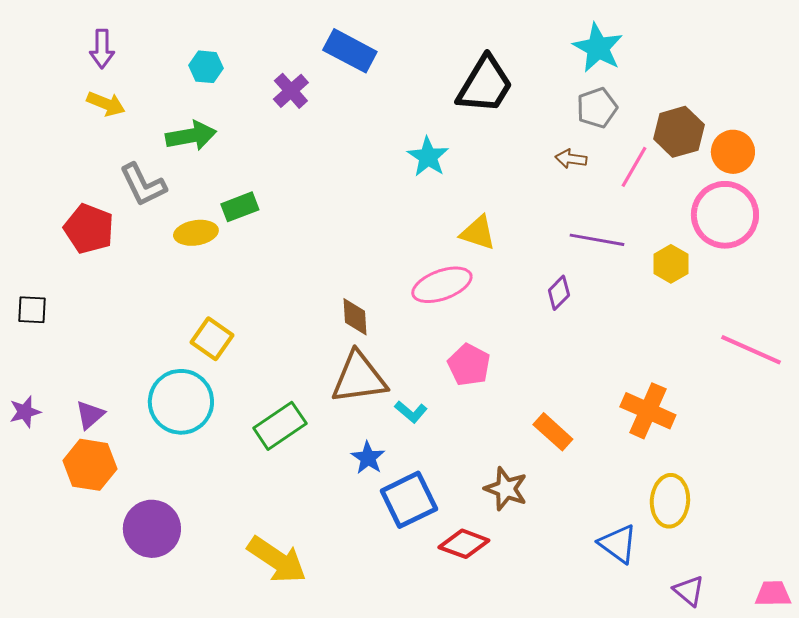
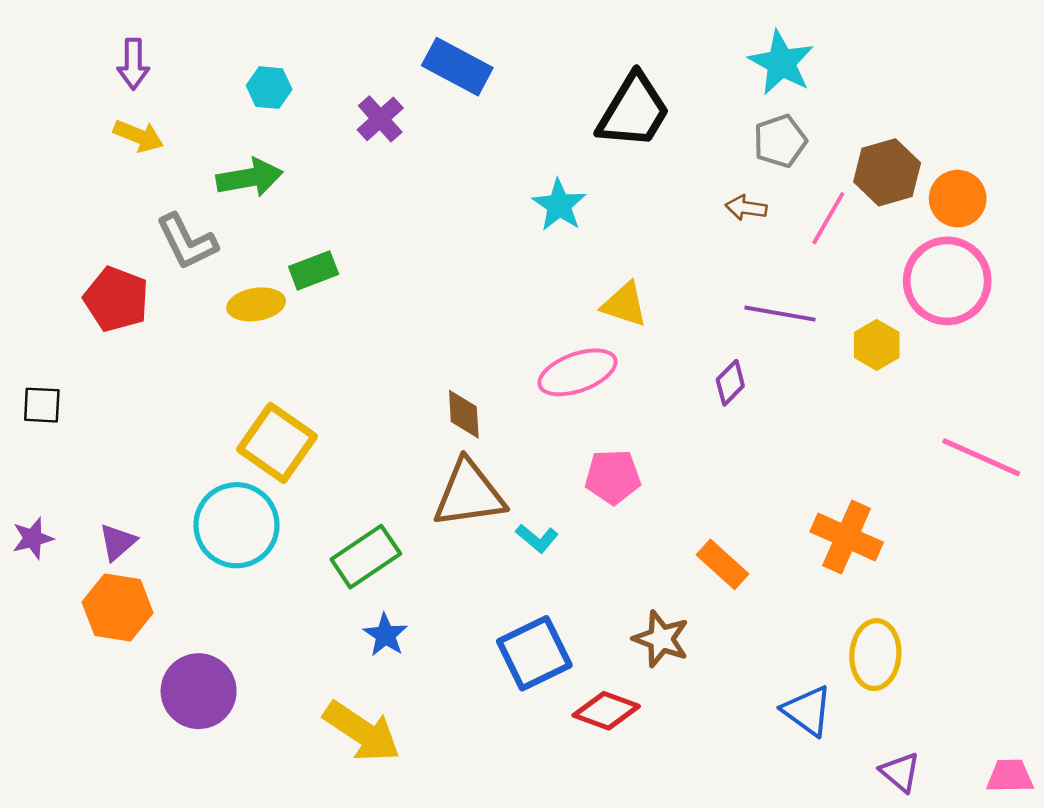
yellow square: (212, 339) -> (277, 443), size x1.4
pink pentagon: (469, 365) -> (613, 477), turned -30
blue star: (368, 458) -> (385, 635), moved

